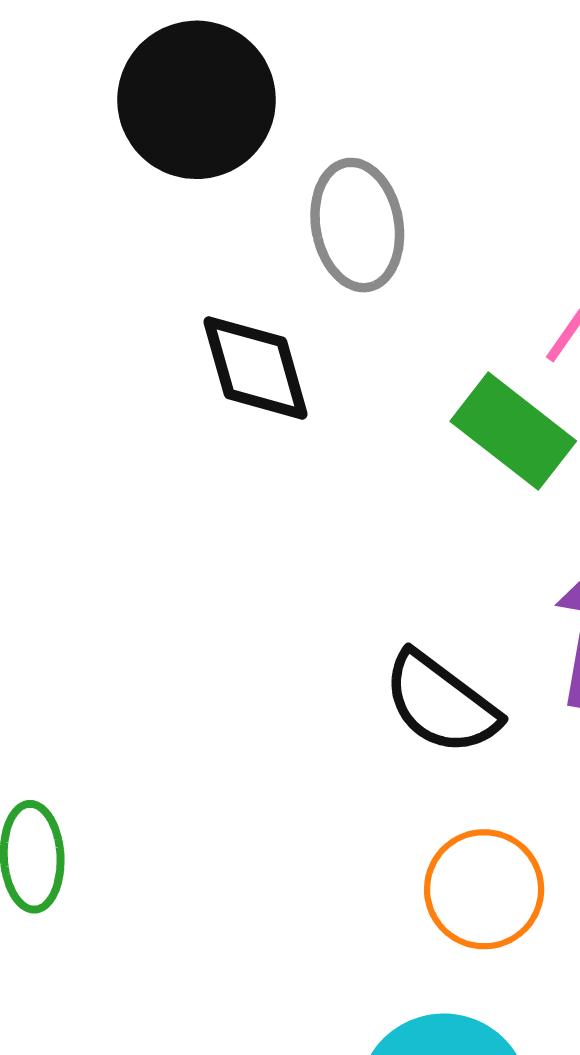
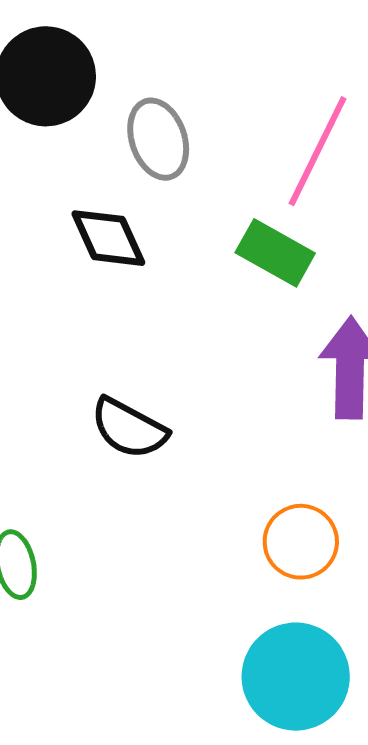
black semicircle: (441, 703) -> (129, 428), moved

